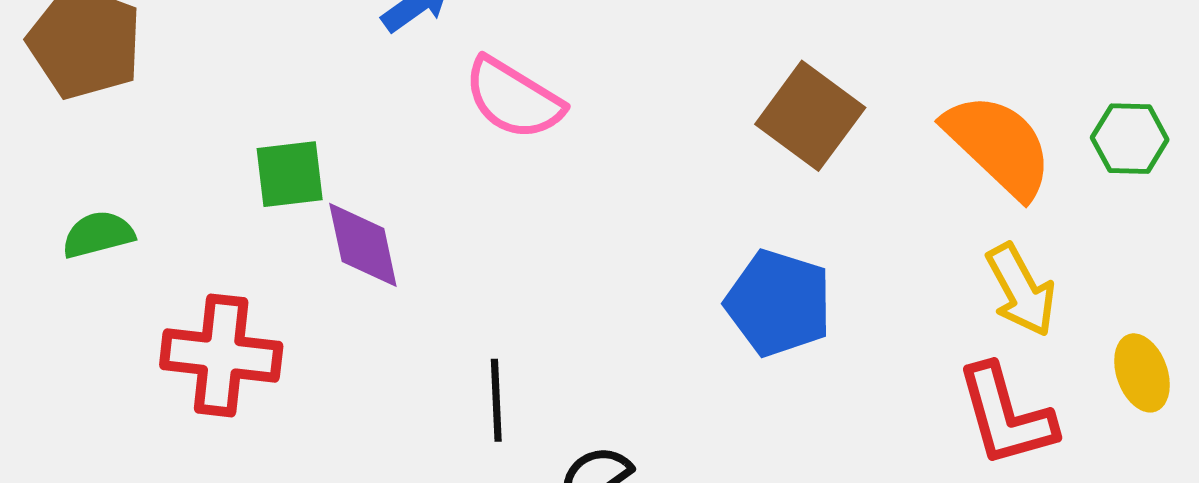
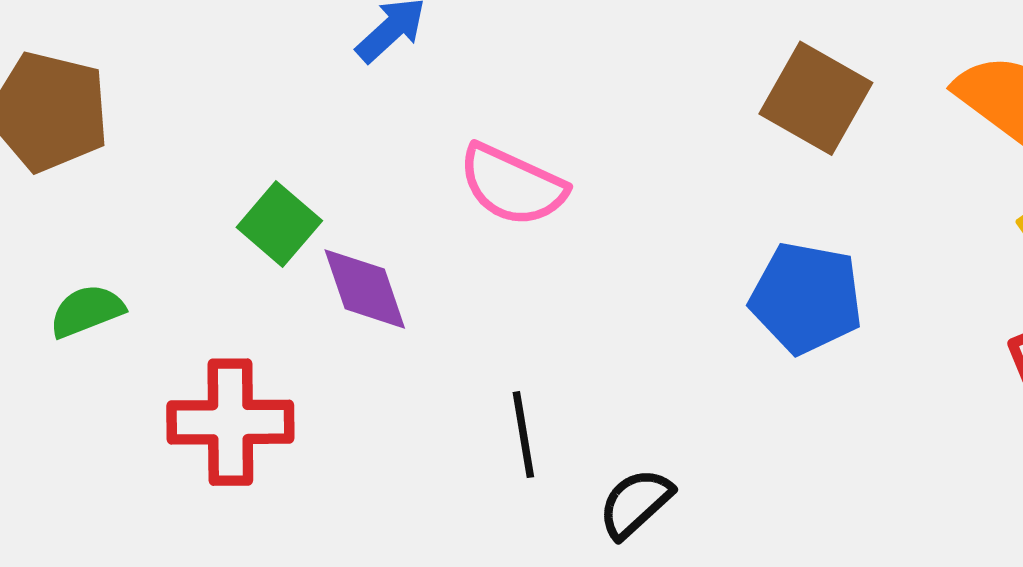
pink semicircle: (514, 99) -> (512, 185), moved
green square: (290, 174) -> (279, 224), turned -36

